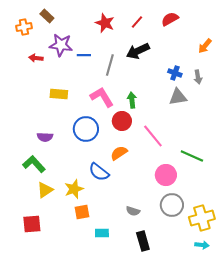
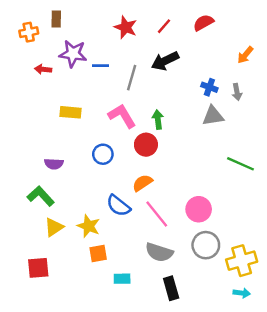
brown rectangle: (47, 16) -> (56, 19), turned 48
blue circle: (86, 129) -> (103, 154), size x0.7
pink line: (153, 136) -> (157, 214), moved
green line: (192, 156) -> (240, 164), moved
yellow star: (74, 189) -> (89, 226), turned -30
gray semicircle: (133, 211) -> (159, 252), size x1.6

